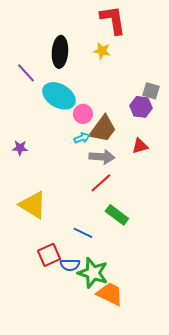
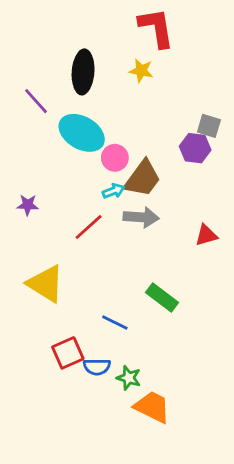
red triangle: (140, 146) -> (206, 235), moved
red line: (101, 183) -> (89, 227), moved
green star: (93, 273) -> (129, 378), size x0.6

